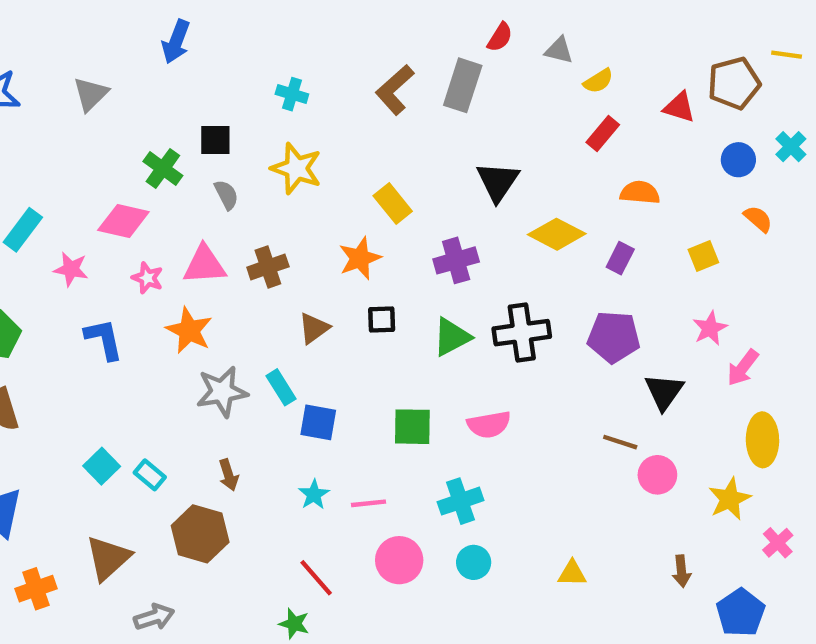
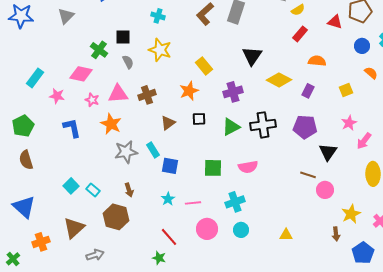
yellow star: (730, 499) -> (351, 214), moved

